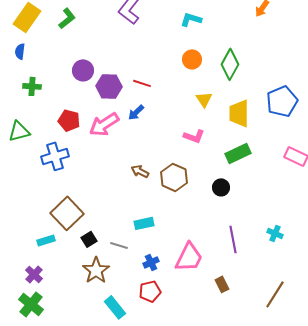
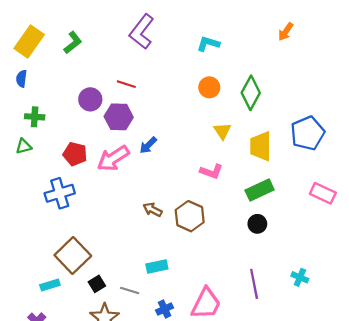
red line: (142, 83) -> (126, 84), moved
green triangle: (19, 131) -> (24, 146), moved, size x0.7
black circle: (221, 187) -> (257, 224), moved

